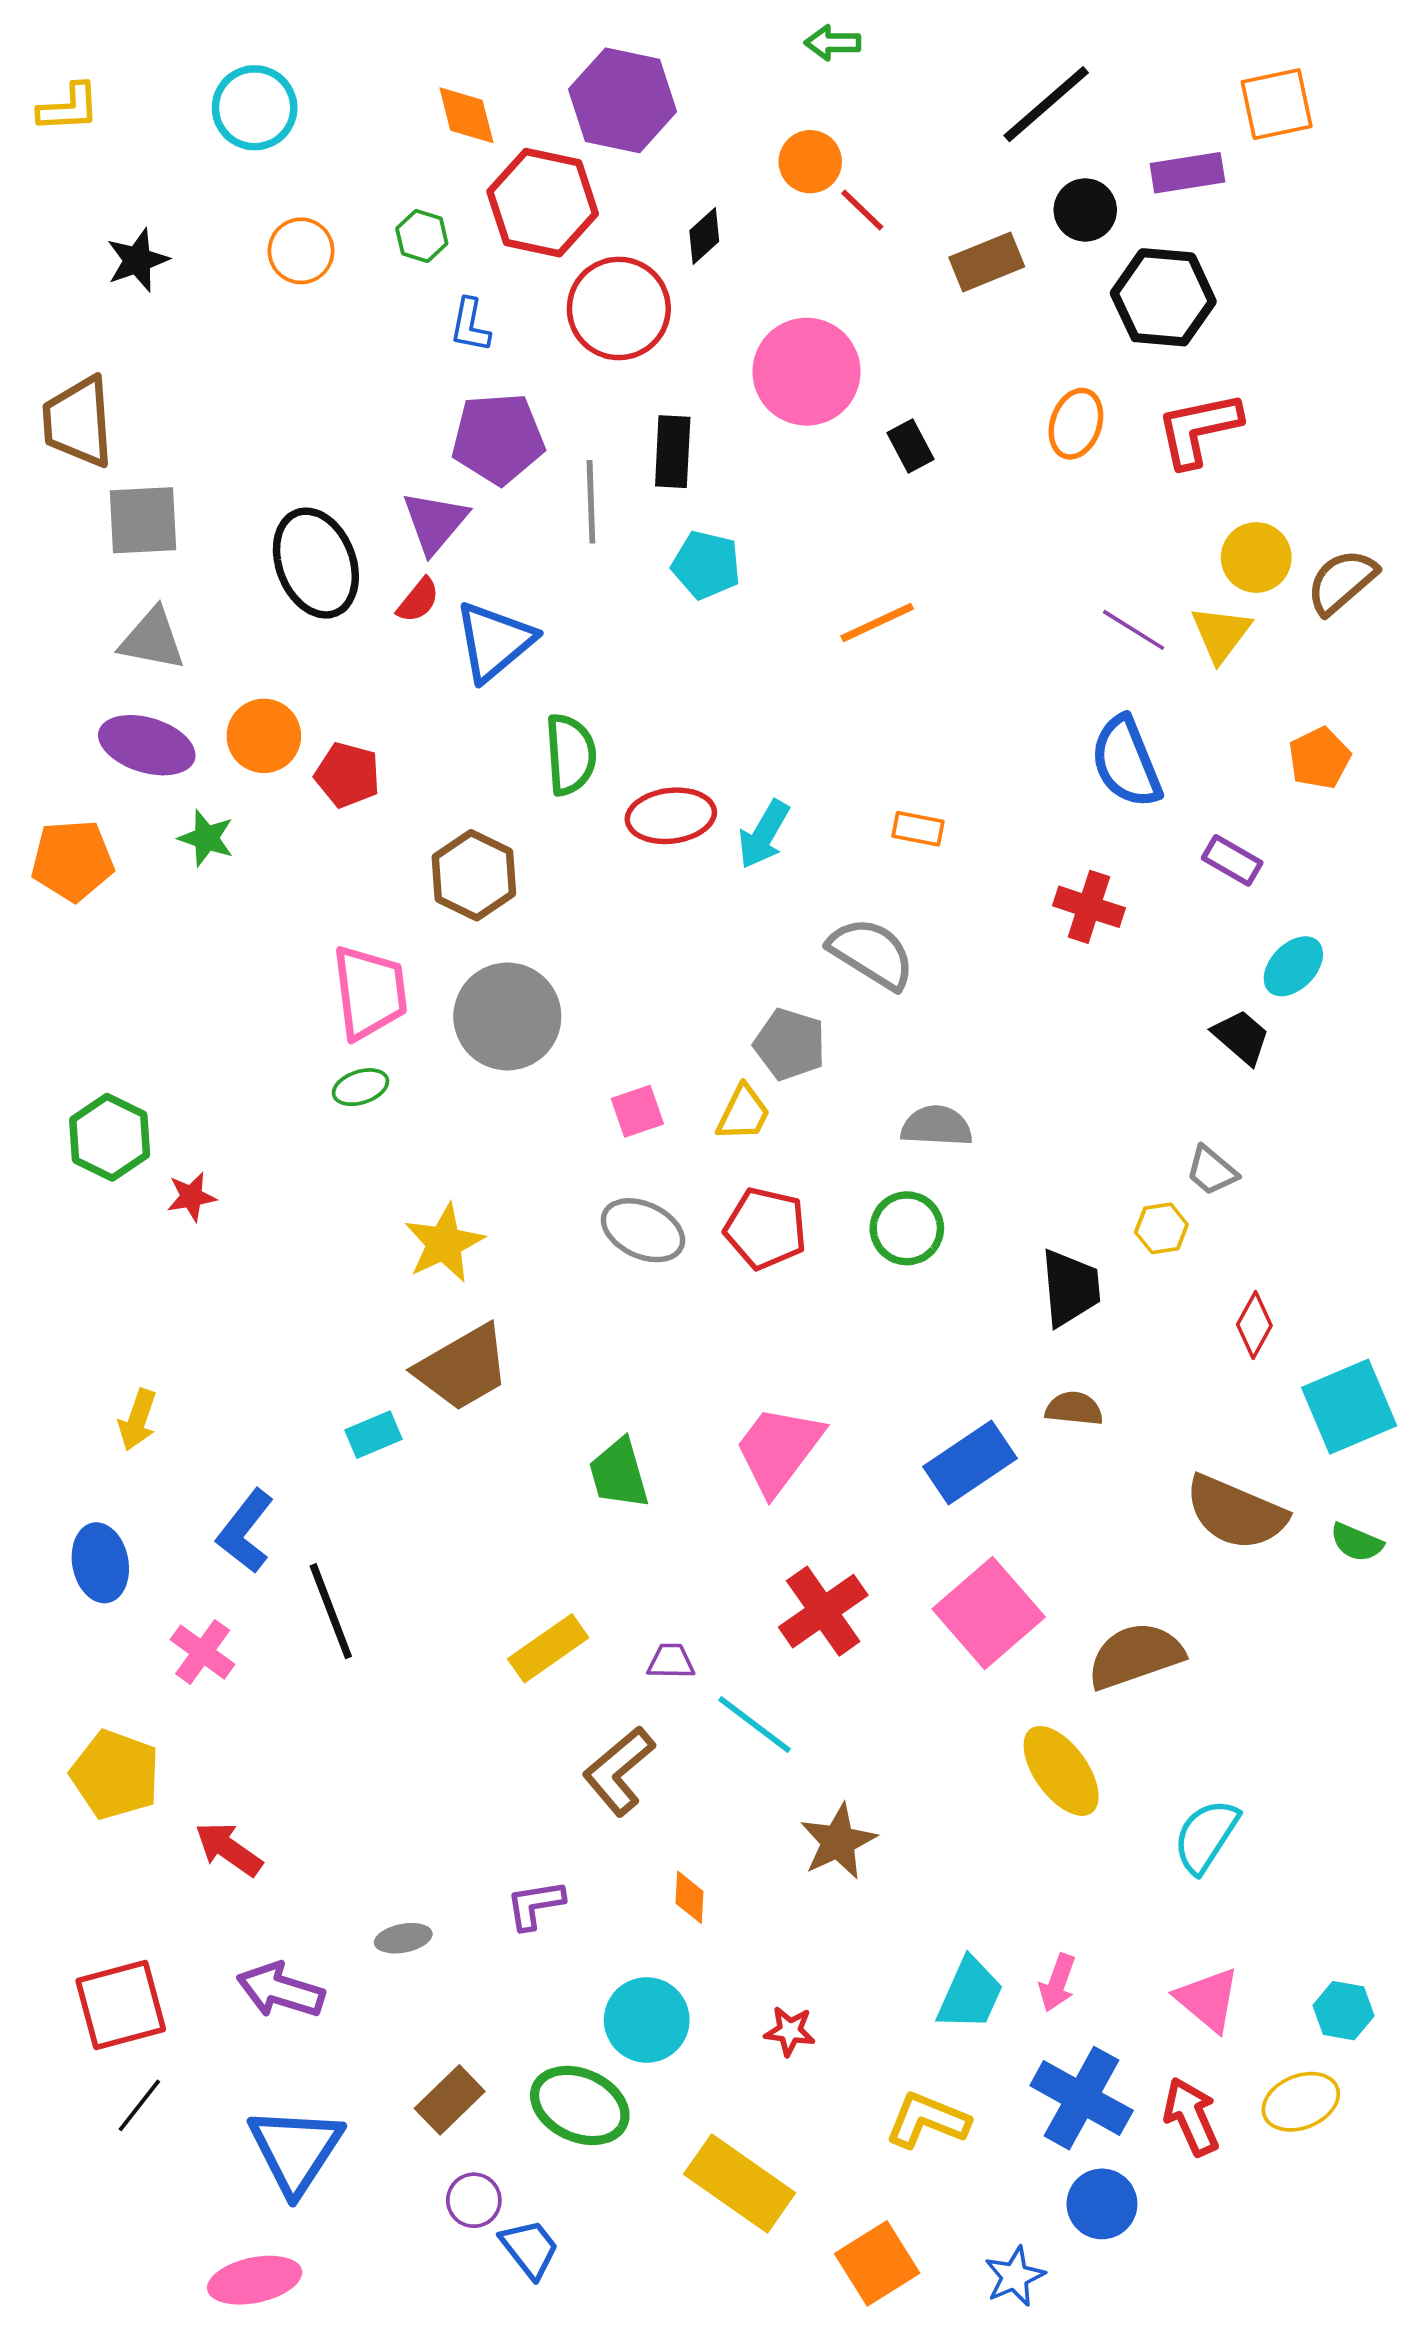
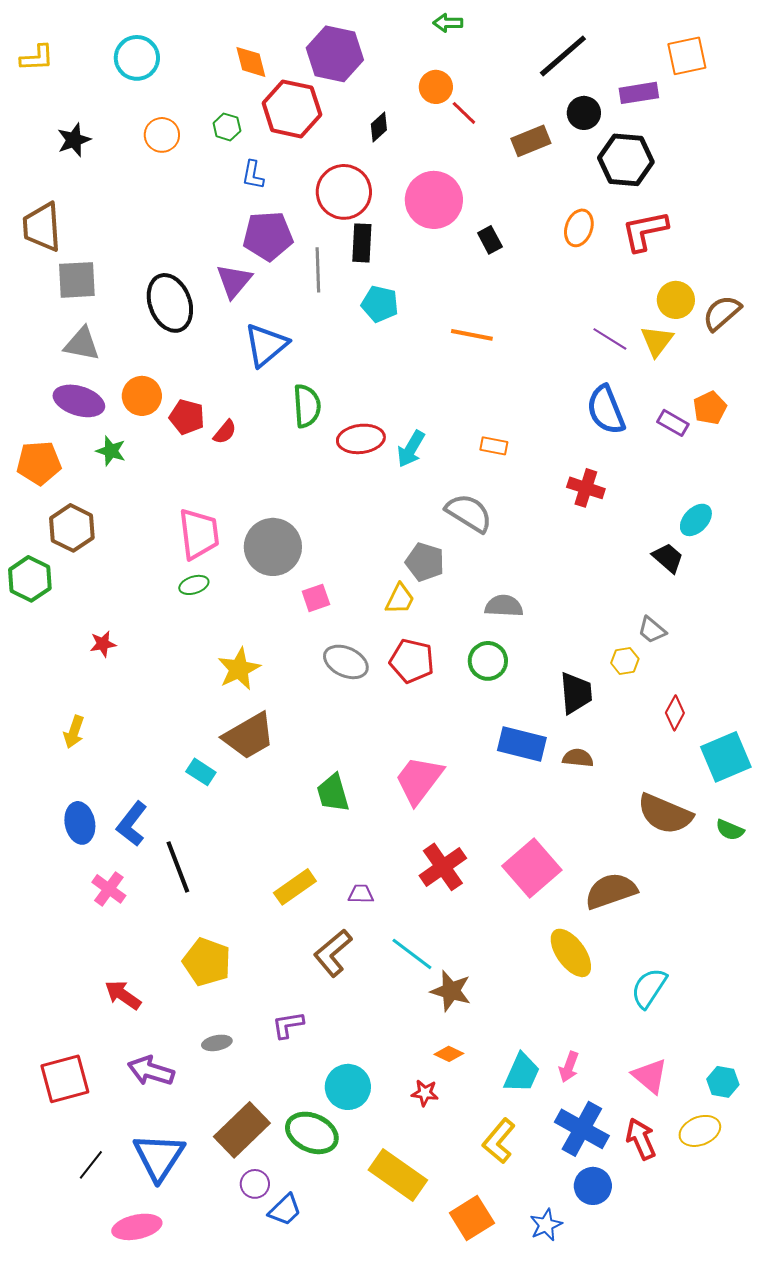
red circle: (619, 308) -> (344, 192), moved
red semicircle: (418, 600) -> (225, 432), moved
orange line: (877, 623) -> (472, 335), turned 36
purple rectangle: (1232, 860) -> (673, 423), moved
brown hexagon: (474, 875) -> (72, 528), moved
pink square: (637, 1111) -> (316, 598), moved
green hexagon: (110, 1137) -> (30, 579), moved
yellow arrow: (138, 1420) -> (74, 732), moved
cyan rectangle: (374, 1435) -> (201, 772), turned 56
blue rectangle: (970, 1462) -> (522, 744), moved, turned 48
blue ellipse: (100, 1563) -> (80, 823), moved
cyan line: (754, 1724) -> (412, 954), moved
yellow pentagon: (115, 1775) -> (207, 962), moved
brown star: (838, 1842) -> (451, 991), turned -30
orange diamond: (689, 1897) -> (449, 1054), moved, turned -68
brown rectangle: (450, 2100) -> (242, 1130), size x1.5
black line: (139, 2105) -> (91, 1165), moved
yellow L-shape: (927, 2120) -> (499, 1141), turned -72
blue trapezoid: (530, 2249) -> (285, 1210), turned 84

